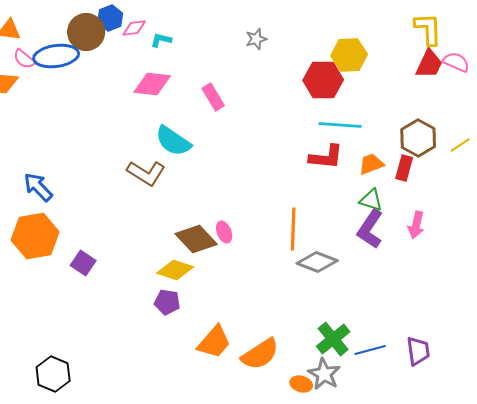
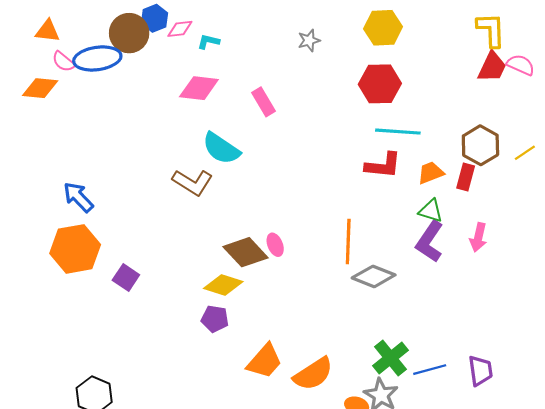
yellow hexagon: (349, 55) -> (383, 28), moved

